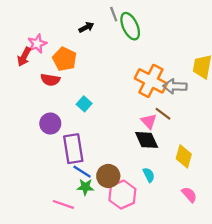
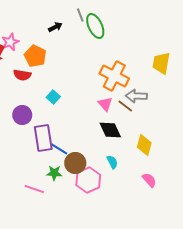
gray arrow: (175, 86) -> (136, 96), moved
pink triangle: (149, 121) -> (105, 104), moved
blue line: (82, 172) -> (59, 149), moved

